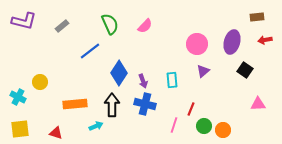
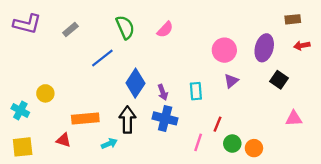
red triangle: (56, 133) -> (64, 140), moved

